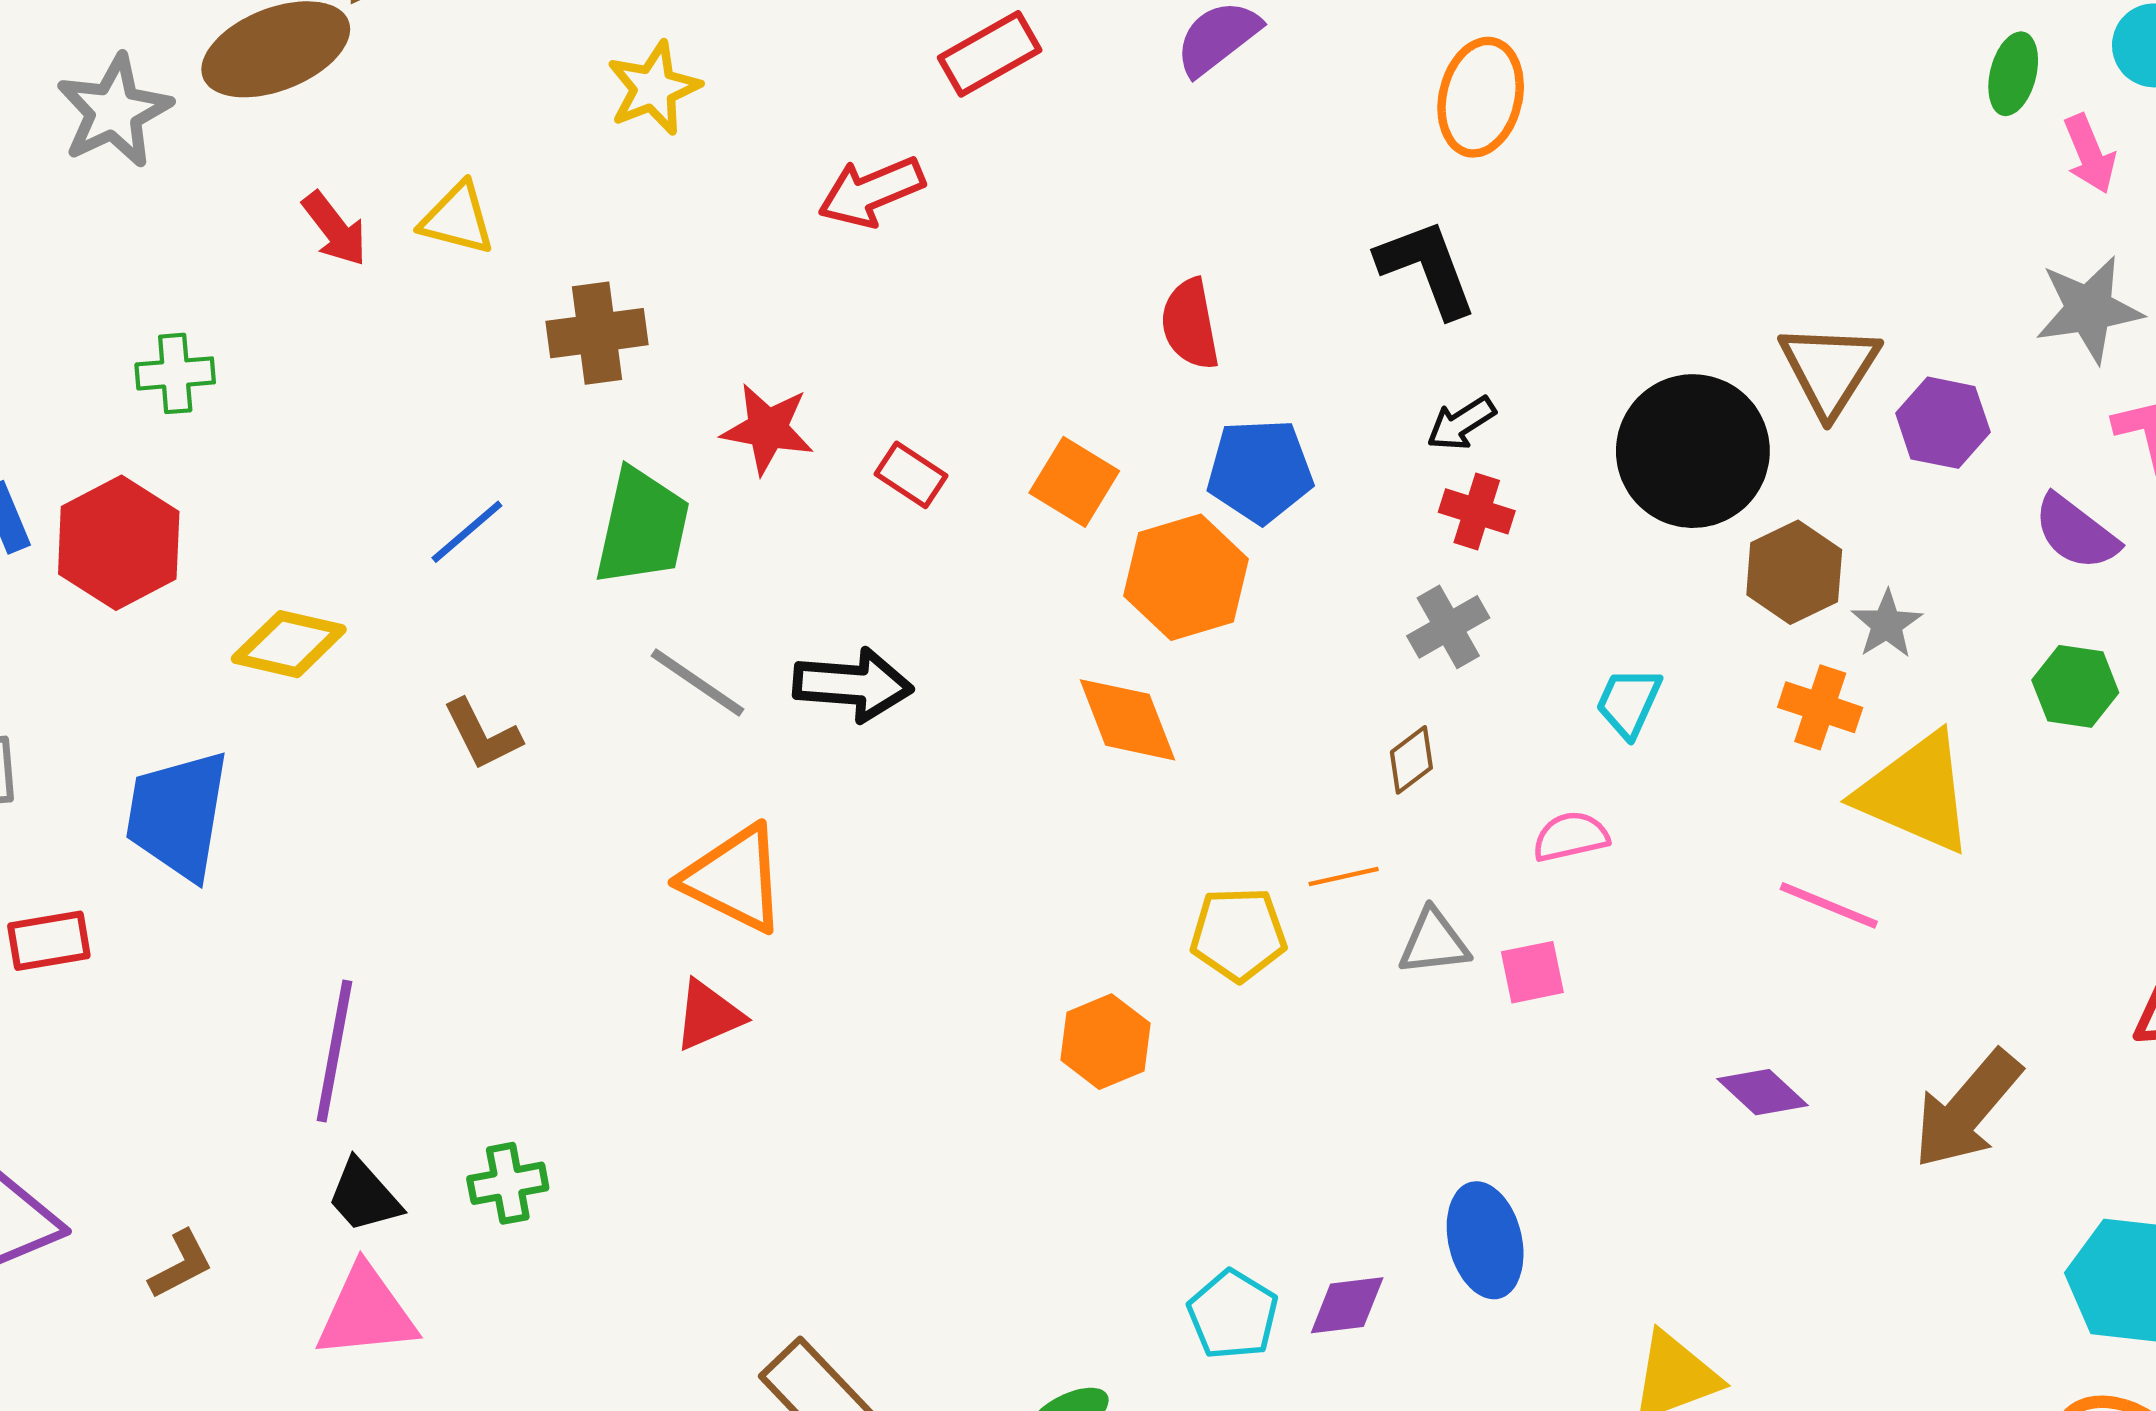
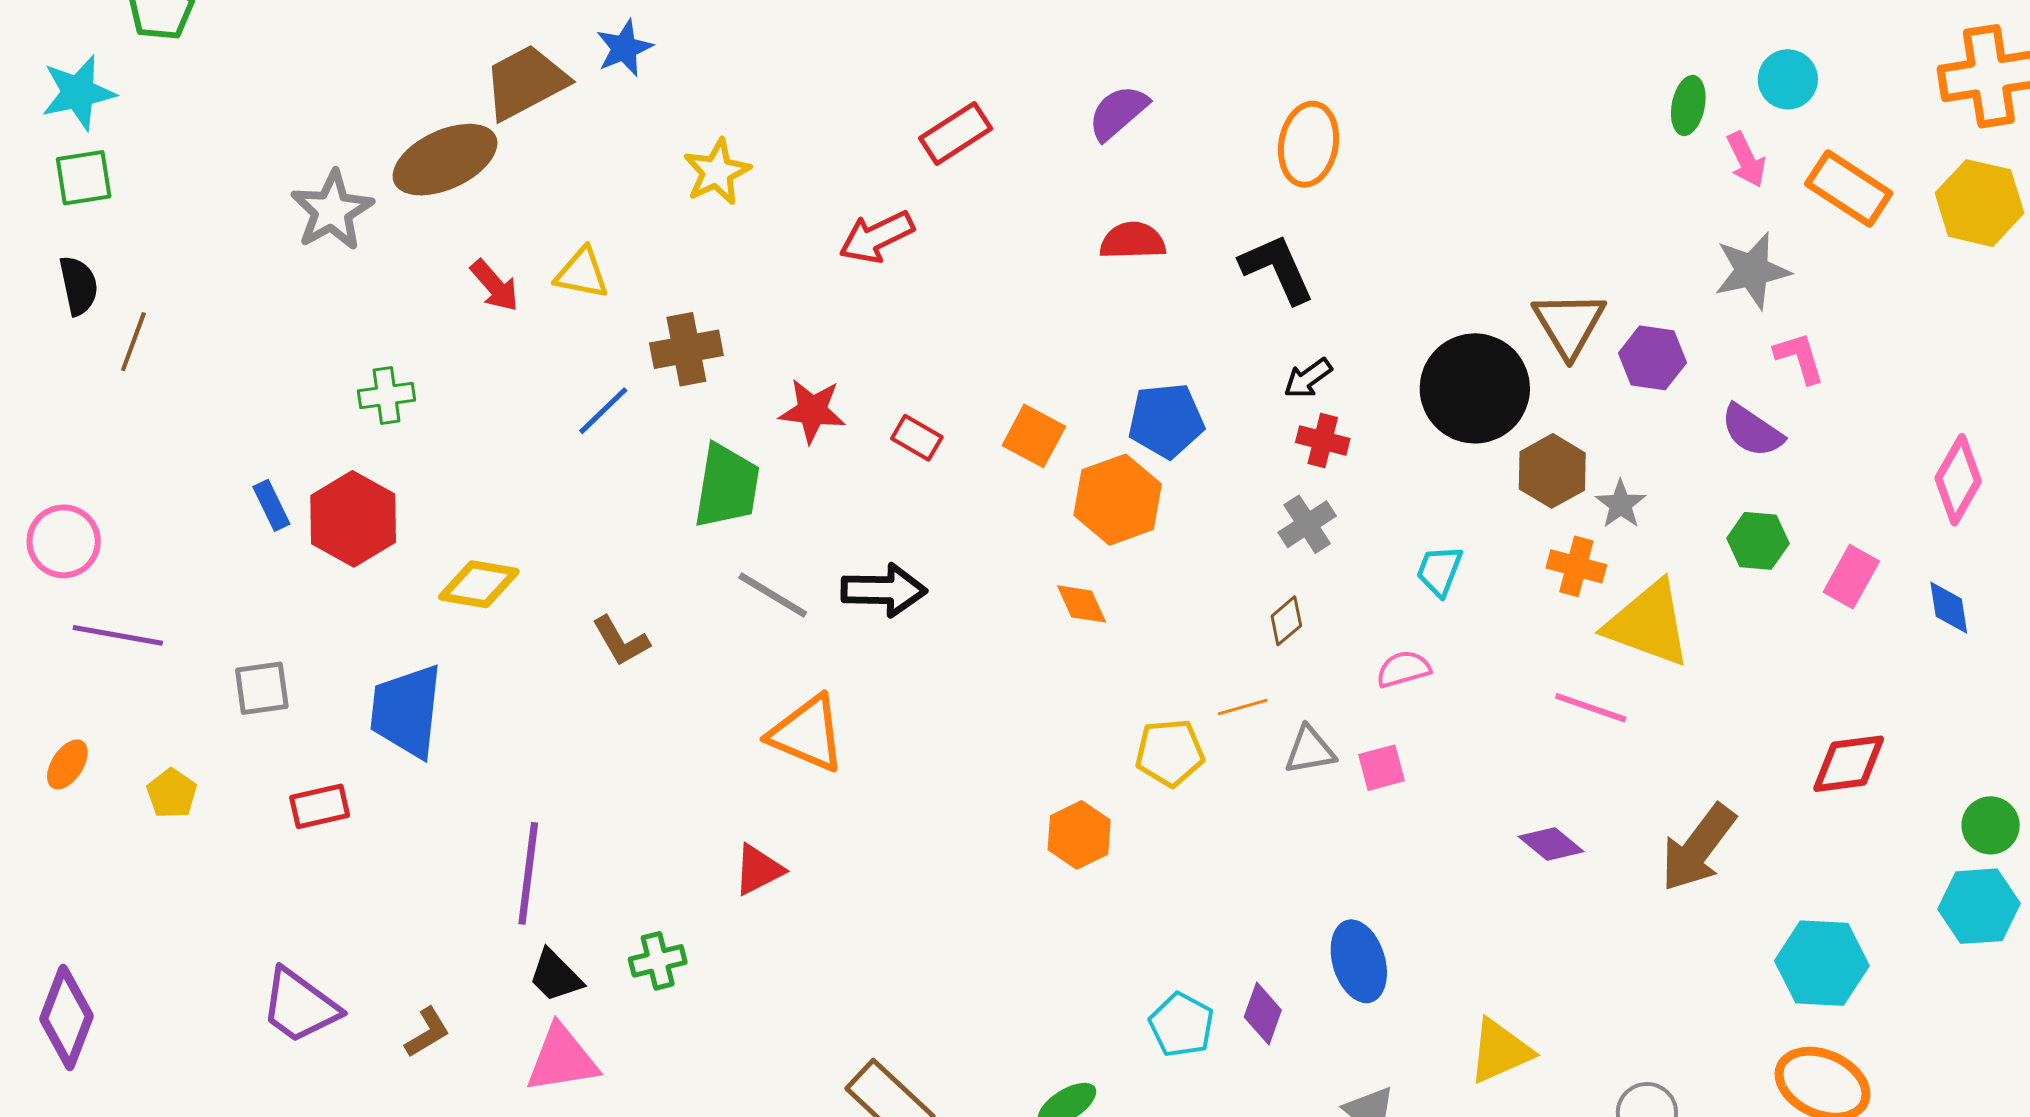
red semicircle: (1190, 324) -> (1133, 241), moved, turned 102
blue line: (467, 532) -> (603, 411), moved
orange diamond: (1127, 720) -> (1082, 604), size x0.7
red triangle: (708, 1015) -> (758, 870), moved
purple diamond: (1347, 1305) -> (1263, 1013), turned -60

